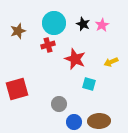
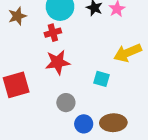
red star: (75, 59) -> (58, 62), moved, turned -30
yellow arrow: (111, 62) -> (128, 53), size x1.6

